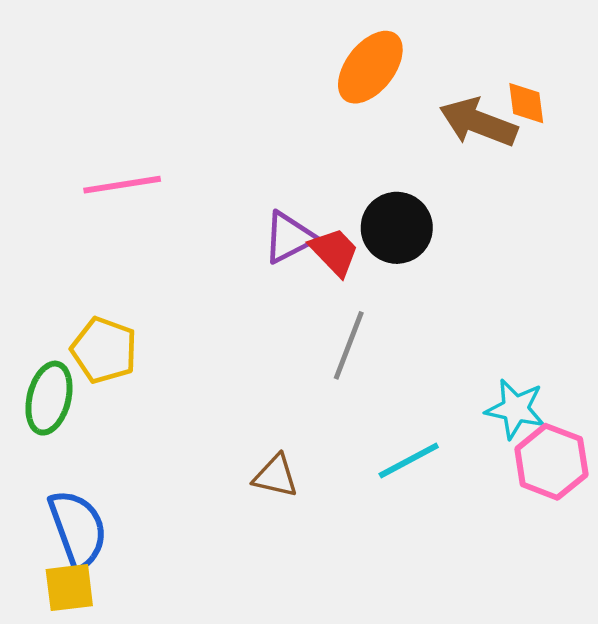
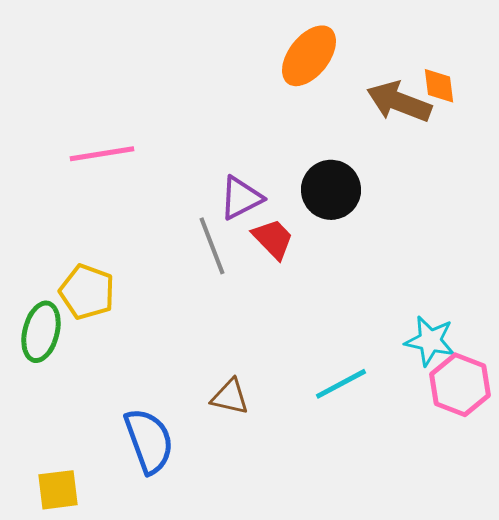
red trapezoid: (334, 252) -> (273, 239), moved
gray line: (349, 345) -> (212, 246), moved, turned -42
blue semicircle: (78, 529) -> (149, 441), moved

